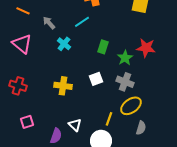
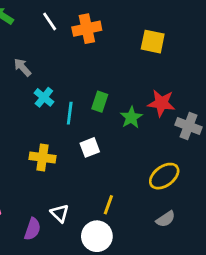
cyan line: (82, 22) -> (70, 113), moved, turned -49
gray cross: (125, 82) -> (189, 126), moved
yellow ellipse: (131, 106) -> (164, 176), moved
gray semicircle: (141, 128) -> (166, 219), moved, turned 40

